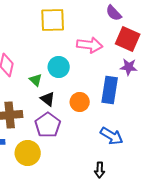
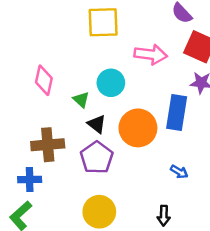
orange circle: (80, 102) -> (138, 128), size x1.5
blue arrow: (112, 136) -> (179, 172), size x0.6
yellow circle: (28, 153) -> (99, 212), moved

